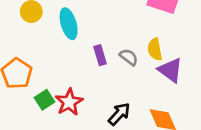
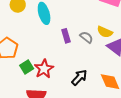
yellow semicircle: (155, 49) -> (105, 32), turned -56

